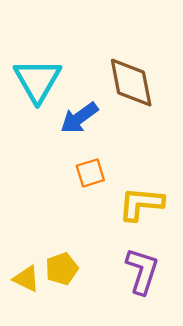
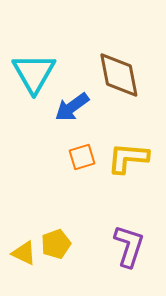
yellow L-shape: (141, 204) -> (128, 158), moved

